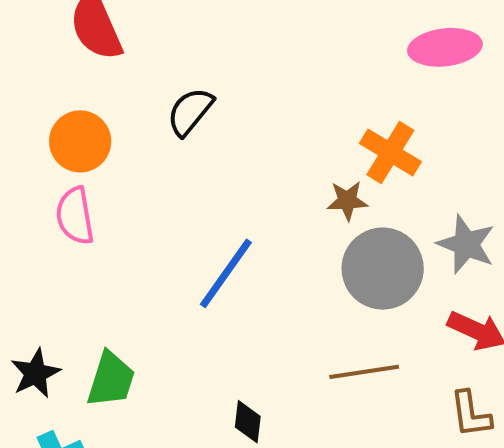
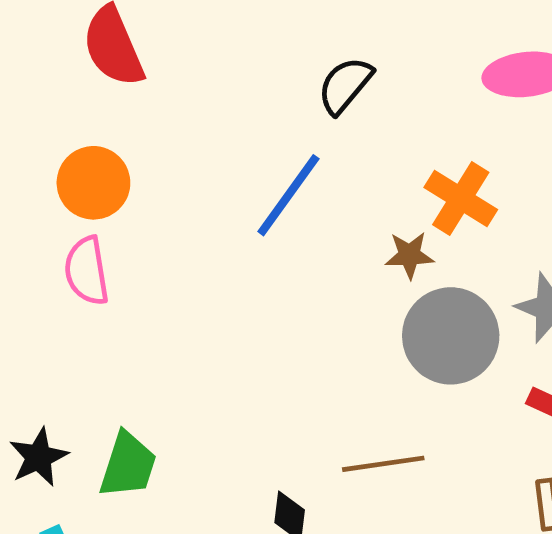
black semicircle: (190, 112) -> (345, 85), moved
blue line: (226, 273) -> (288, 195), moved
brown line: (364, 372) -> (383, 464), moved

